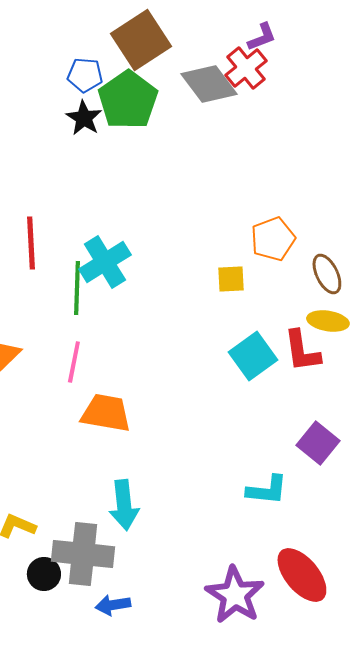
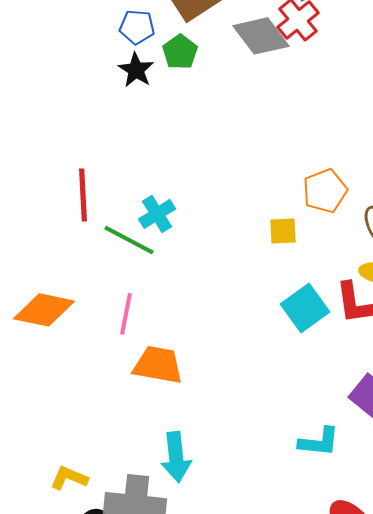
green pentagon: (128, 100) -> (180, 52), size x0.6
cyan cross: (105, 262) -> (157, 214), size x0.7
green line: (77, 288) -> (129, 240), turned -64

